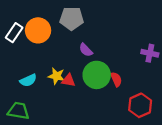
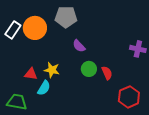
green circle: (97, 75) -> (89, 69), size x0.6
cyan semicircle: (28, 80) -> (44, 88), moved, turned -35
red triangle: (68, 80) -> (31, 74), moved

